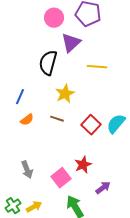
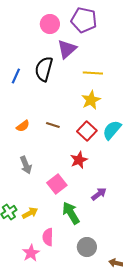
yellow star: (65, 94) -> (91, 100), moved
blue line: (20, 97) -> (16, 76), moved
red star: (83, 165) -> (79, 160), moved
gray arrow: (27, 170) -> (26, 165), moved

